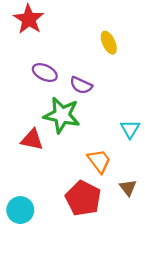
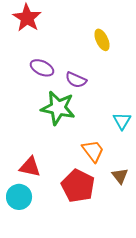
red triangle: (32, 140) -> (30, 167), moved

